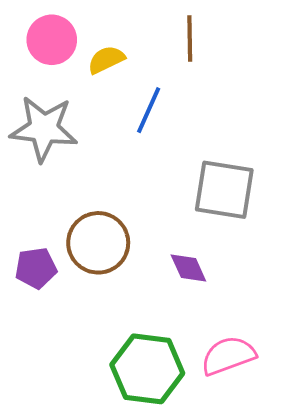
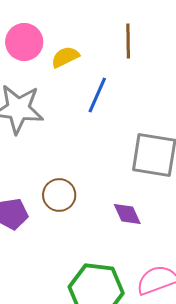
brown circle: (98, 243) -> (59, 195), size x0.7

